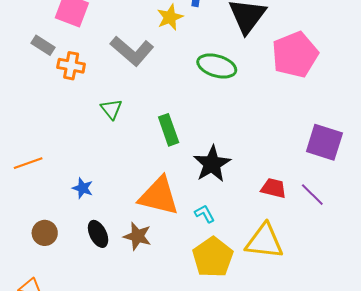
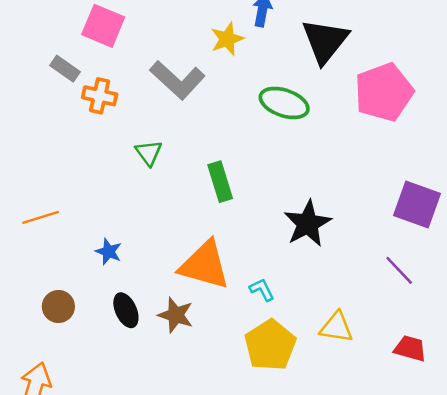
black star: (212, 164) -> (308, 224), moved
red trapezoid: (274, 188) -> (410, 348), moved
yellow triangle: (264, 241) -> (336, 327), size x0.7

